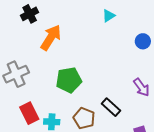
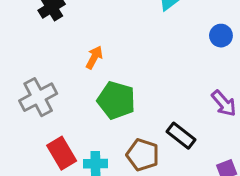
orange arrow: (51, 38) -> (94, 57), moved, size x0.6
green pentagon: (69, 80) -> (116, 100), turned 30

